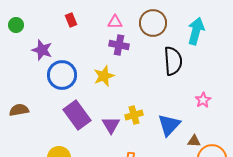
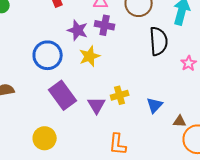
purple star: (42, 50) -> (78, 30), moved
pink star: (203, 100) -> (189, 63), moved
blue triangle: (169, 125) -> (155, 105), size x0.7

